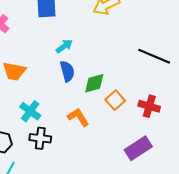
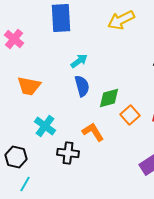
black cross: (40, 138) -> (68, 153), moved

